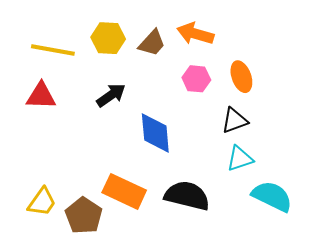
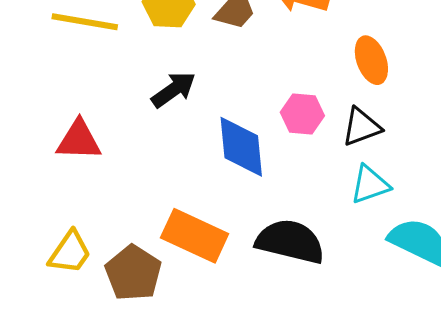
pink hexagon: (196, 79) -> (302, 114), moved
red triangle: (41, 96) -> (79, 140), moved

